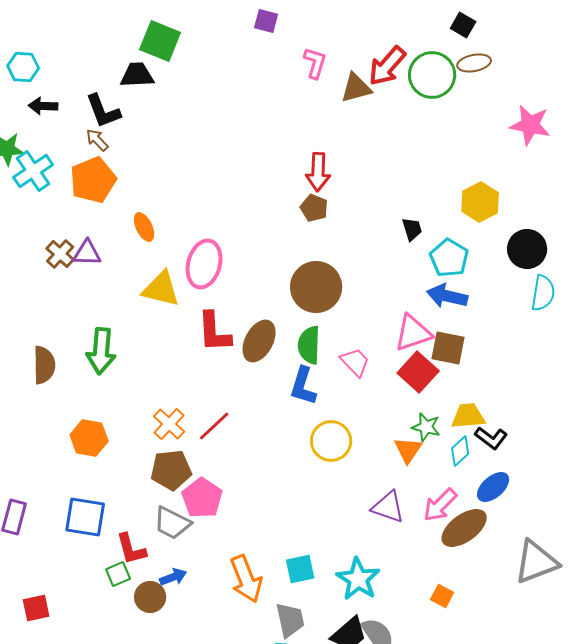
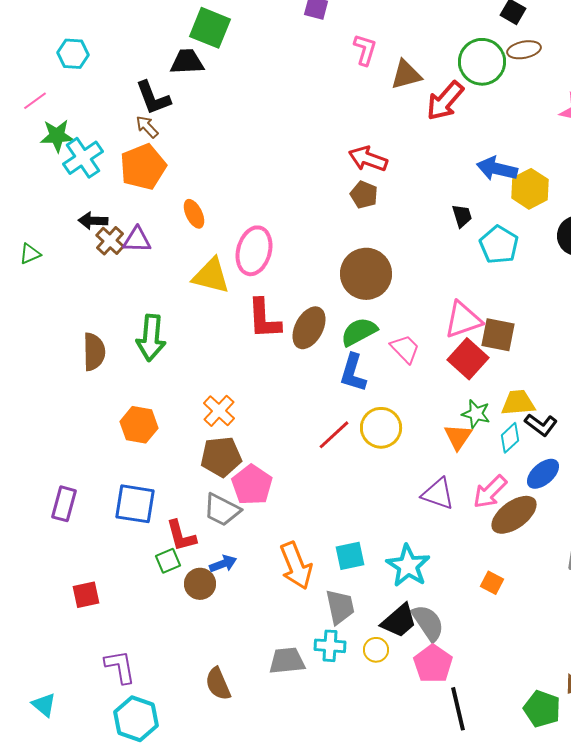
red arrow: (387, 66) -> (445, 101), moved
black arrow: (43, 106) -> (93, 221), moved
red arrow: (318, 172) -> (368, 159), turned 108
blue arrow: (447, 296) -> (497, 169), moved
green semicircle: (309, 345) -> (359, 332), turned 60
red line: (214, 426) -> (334, 435), moved

